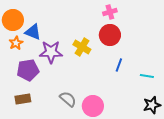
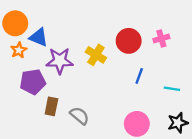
pink cross: (110, 12) -> (161, 39), moved
brown rectangle: (23, 99) -> (51, 106), moved, turned -70
pink circle: (93, 106) -> (137, 124), moved

